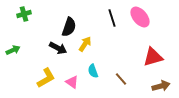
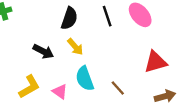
black semicircle: (69, 27) -> (69, 18), moved
yellow arrow: (85, 44) -> (75, 47), turned 105
cyan semicircle: (93, 71) -> (85, 79), size x1.5

